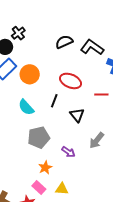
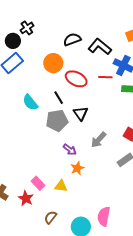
orange circle: (30, 74) -> (53, 63), moved
red line: (101, 94) -> (105, 77), moved
black line: (54, 101) -> (59, 98), turned -56
gray pentagon: (39, 137) -> (57, 121), moved
orange star: (45, 168) -> (77, 168), moved

